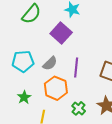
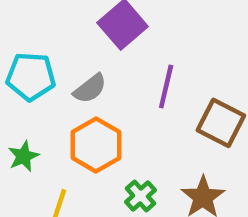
purple line: (76, 68) -> (166, 87), moved

